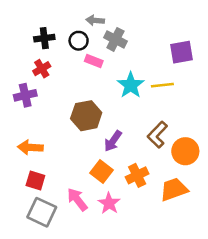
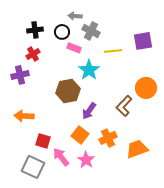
cyan star: (131, 85) -> (89, 70), moved
yellow line: (162, 85) -> (113, 51), moved
orange circle: (185, 151) -> (146, 88), moved
red square: (35, 180) -> (43, 141), moved

